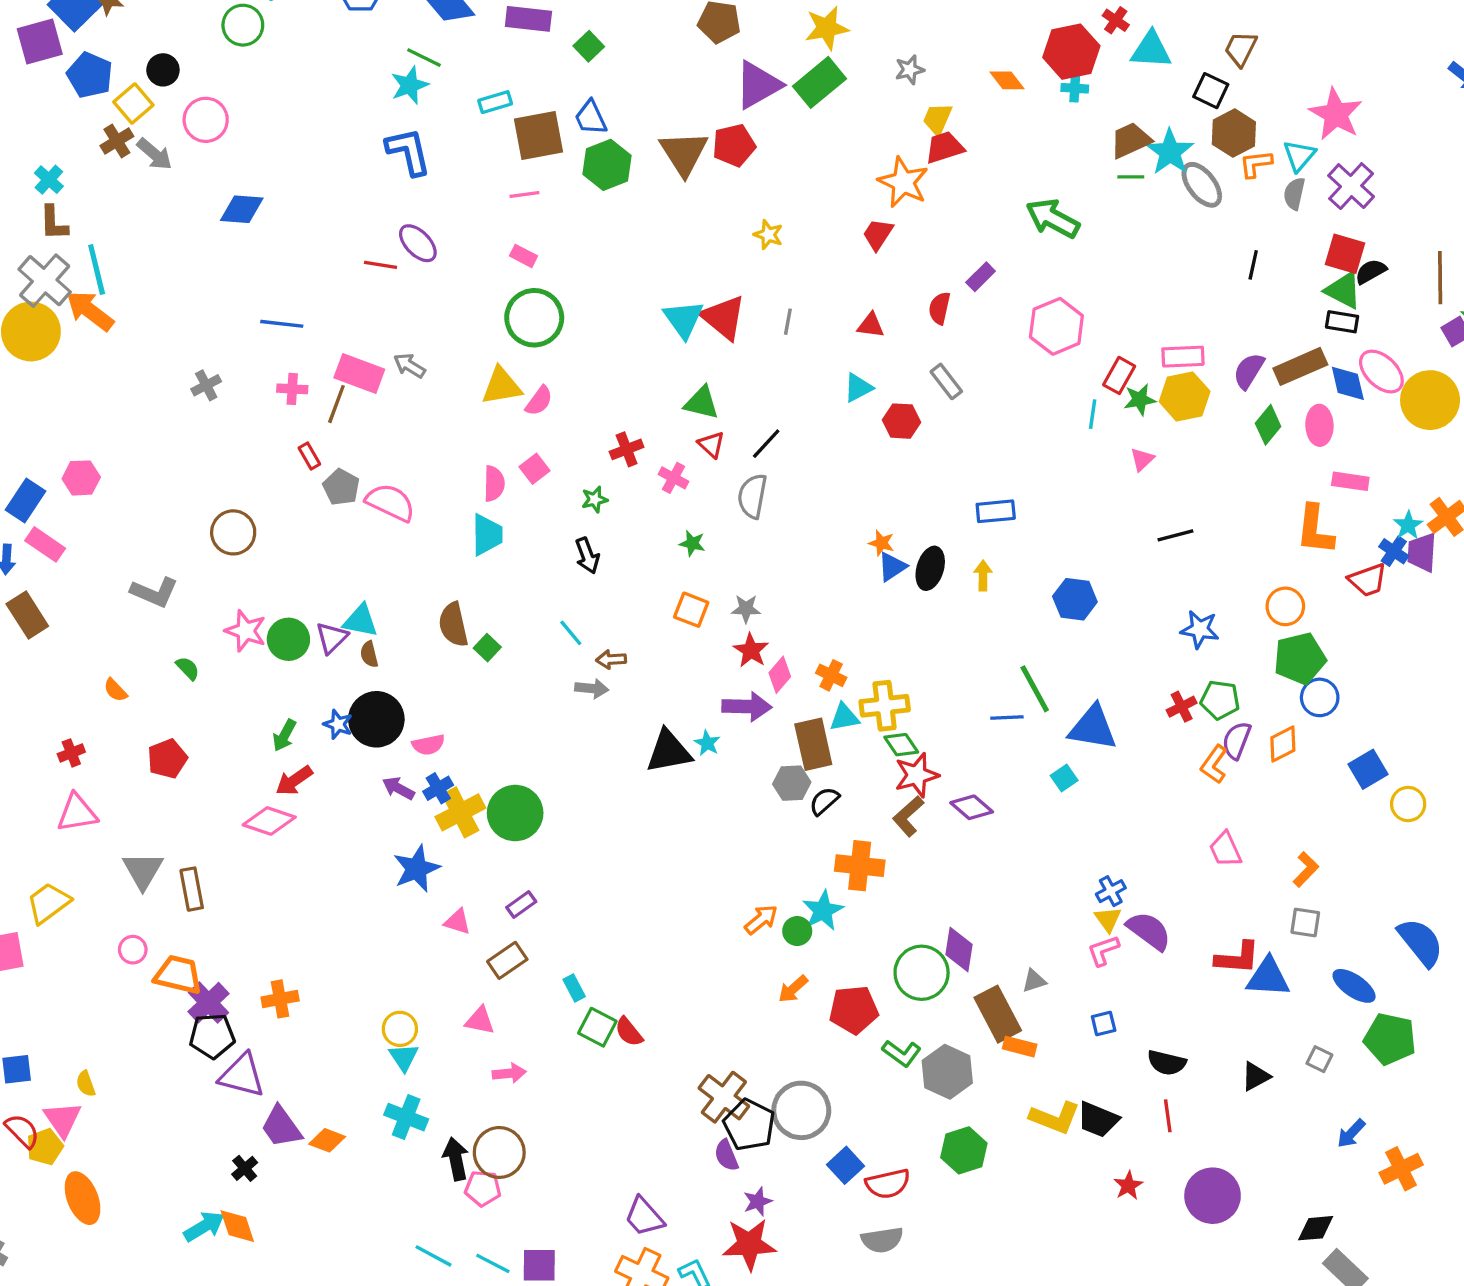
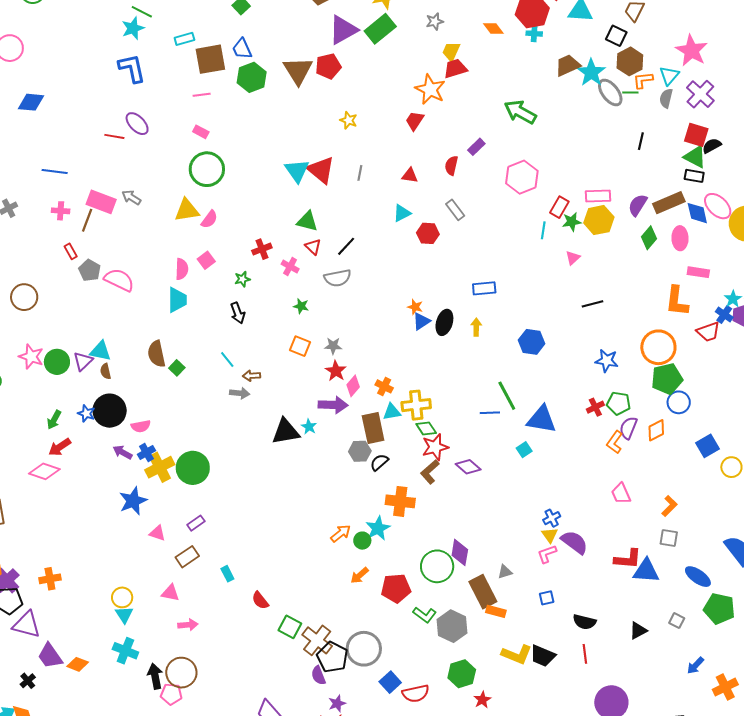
green line: (1131, 177) -> (630, 93), moved
gray semicircle: (752, 496) -> (338, 278), turned -112
orange circle: (1285, 606) -> (658, 347), size x1.5
green square: (597, 1027) -> (290, 627), moved
red star: (1128, 1185) -> (482, 700), moved

